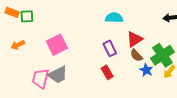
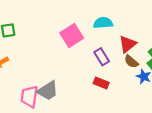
pink square: (57, 45) -> (72, 36), moved
red rectangle: (107, 72) -> (101, 83), turned -32

